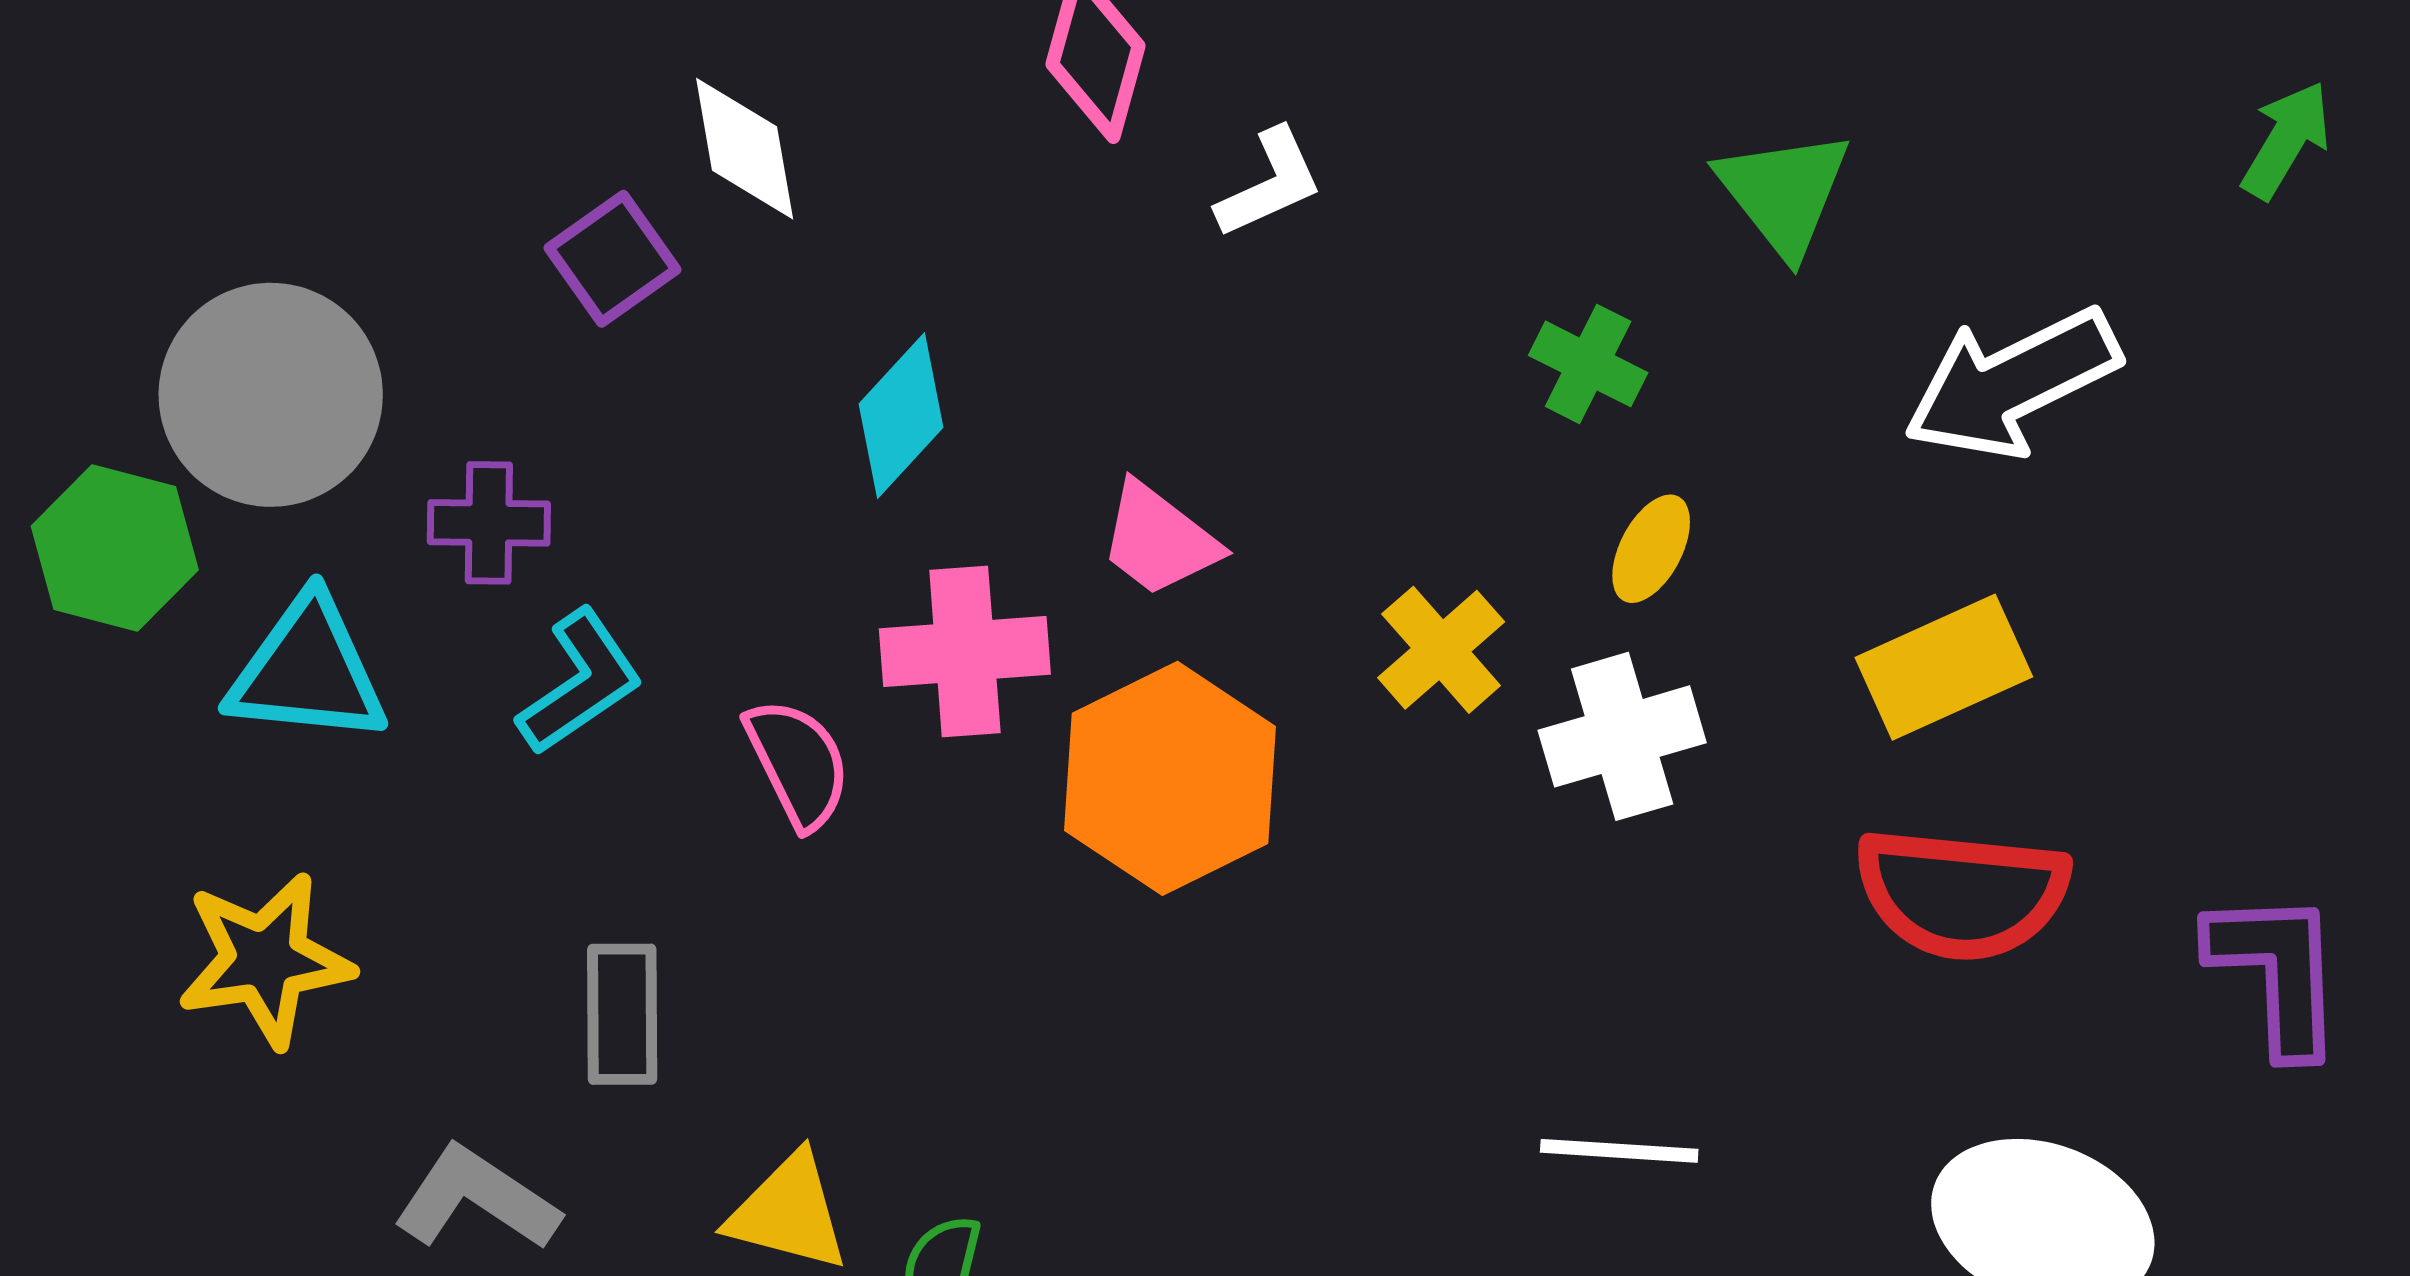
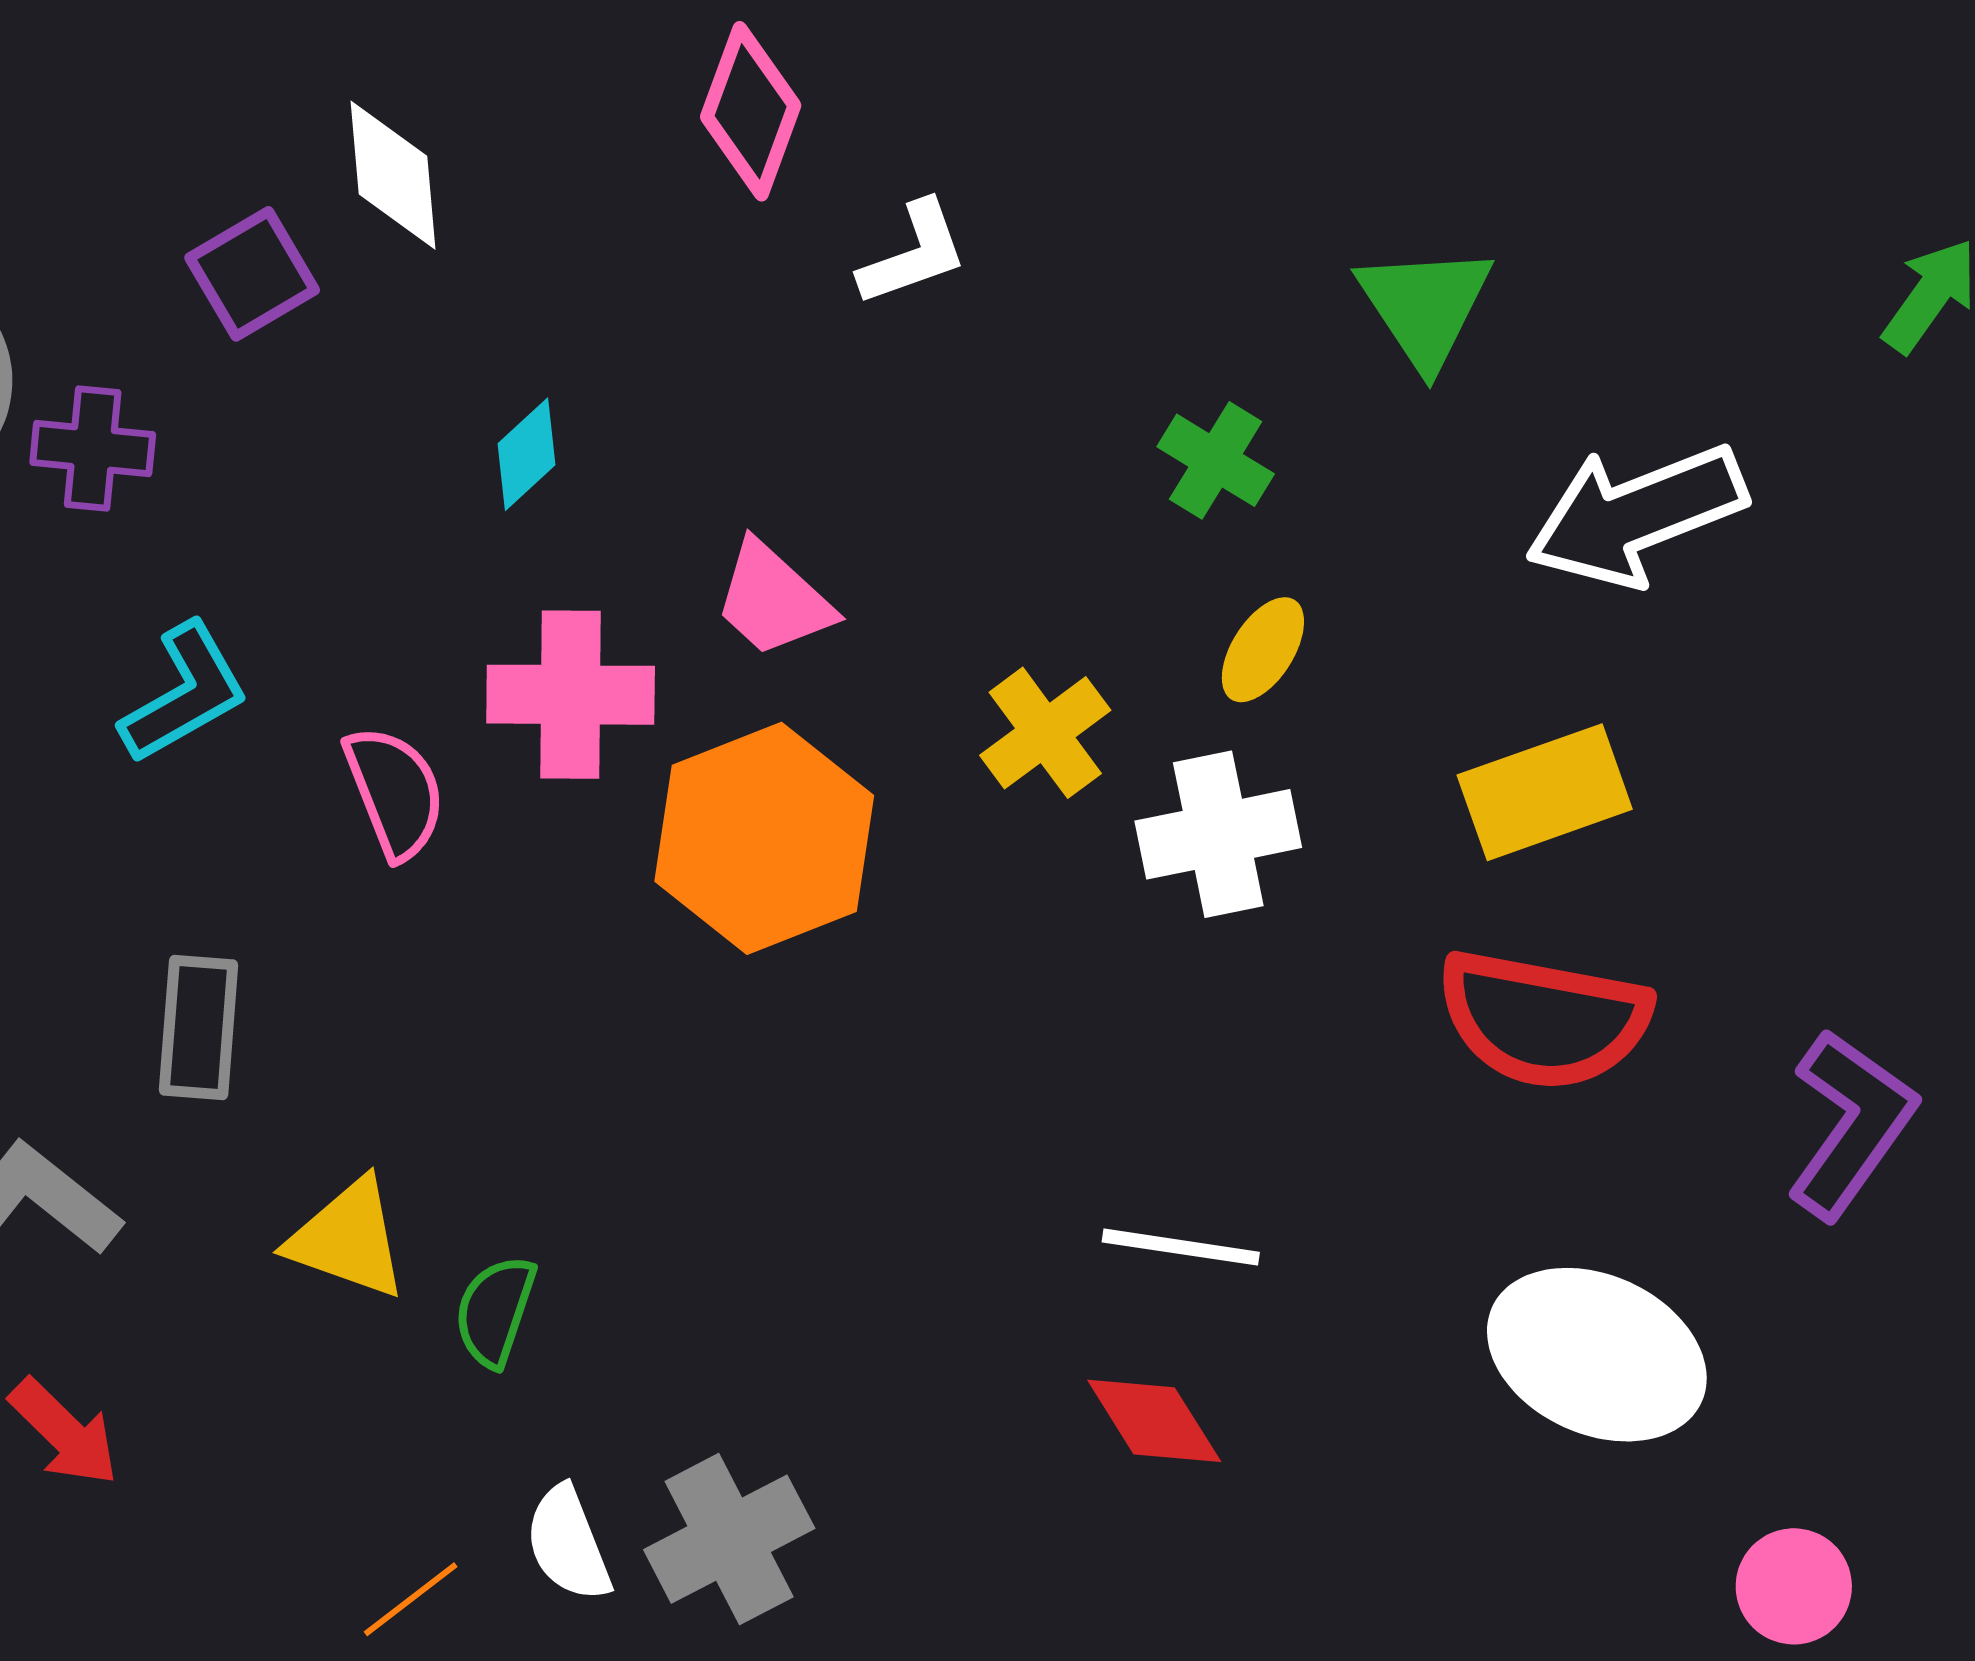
cyan diamond: (901, 416) -> (527, 454), size x0.7
purple cross: (489, 523) -> (93, 448), moved
purple L-shape: (2277, 972) -> (1851, 1124), turned 33

